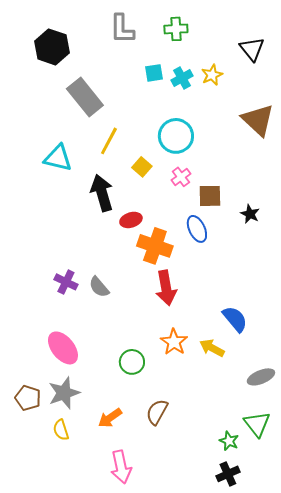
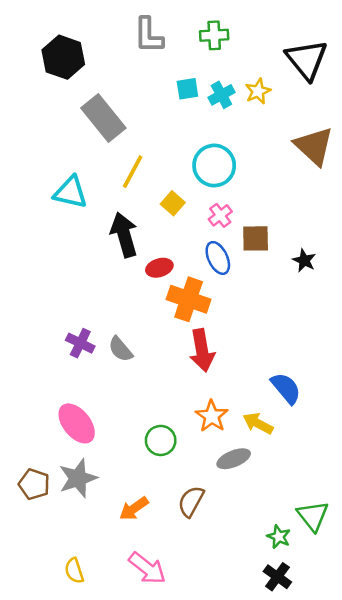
black triangle: (252, 49) -> (307, 60), size x1.4
blue ellipse: (197, 229) -> (218, 258), moved
gray ellipse: (261, 377) -> (234, 459), moved
yellow semicircle: (61, 430) -> (74, 571), moved
pink arrow: (121, 467) -> (147, 568), turned -40
black cross: (228, 474) -> (277, 577), turned -30

